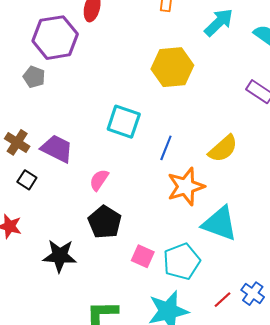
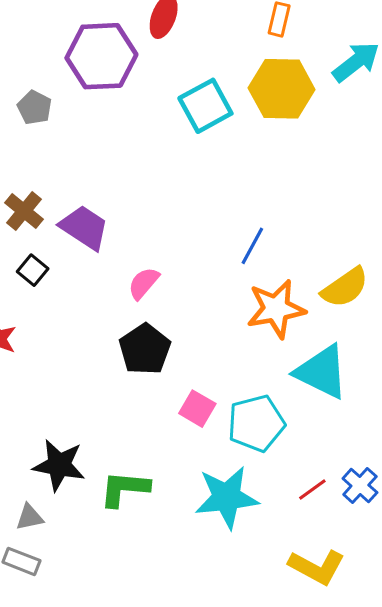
yellow hexagon: (172, 67) -> (282, 89), moved
gray pentagon: (34, 77) -> (34, 108), moved
cyan square: (124, 122) -> (205, 106), moved, turned 36
yellow semicircle: (223, 149) -> (345, 288), moved
black star: (60, 256) -> (59, 465), moved

